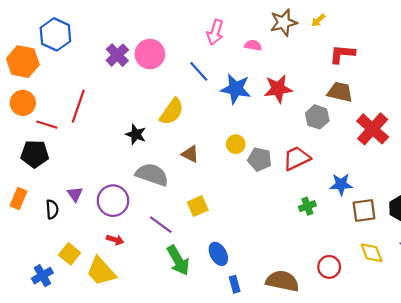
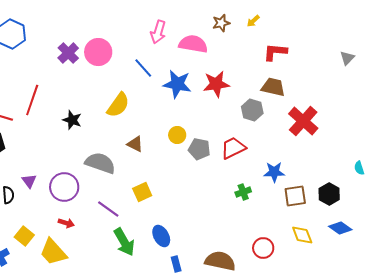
brown star: (284, 22) -> (221, 23), size x0.7
pink semicircle: (253, 45) -> (193, 44), size x1.8
black star: (136, 134) -> (72, 120), moved

